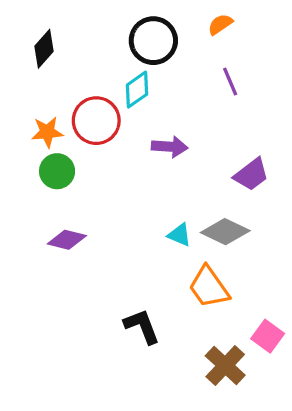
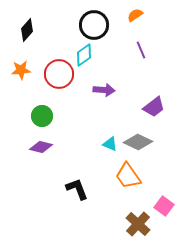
orange star: (47, 132) -> (21, 70), moved
green circle: (57, 171) -> (42, 116), moved
black L-shape: (142, 326) -> (77, 189), moved

